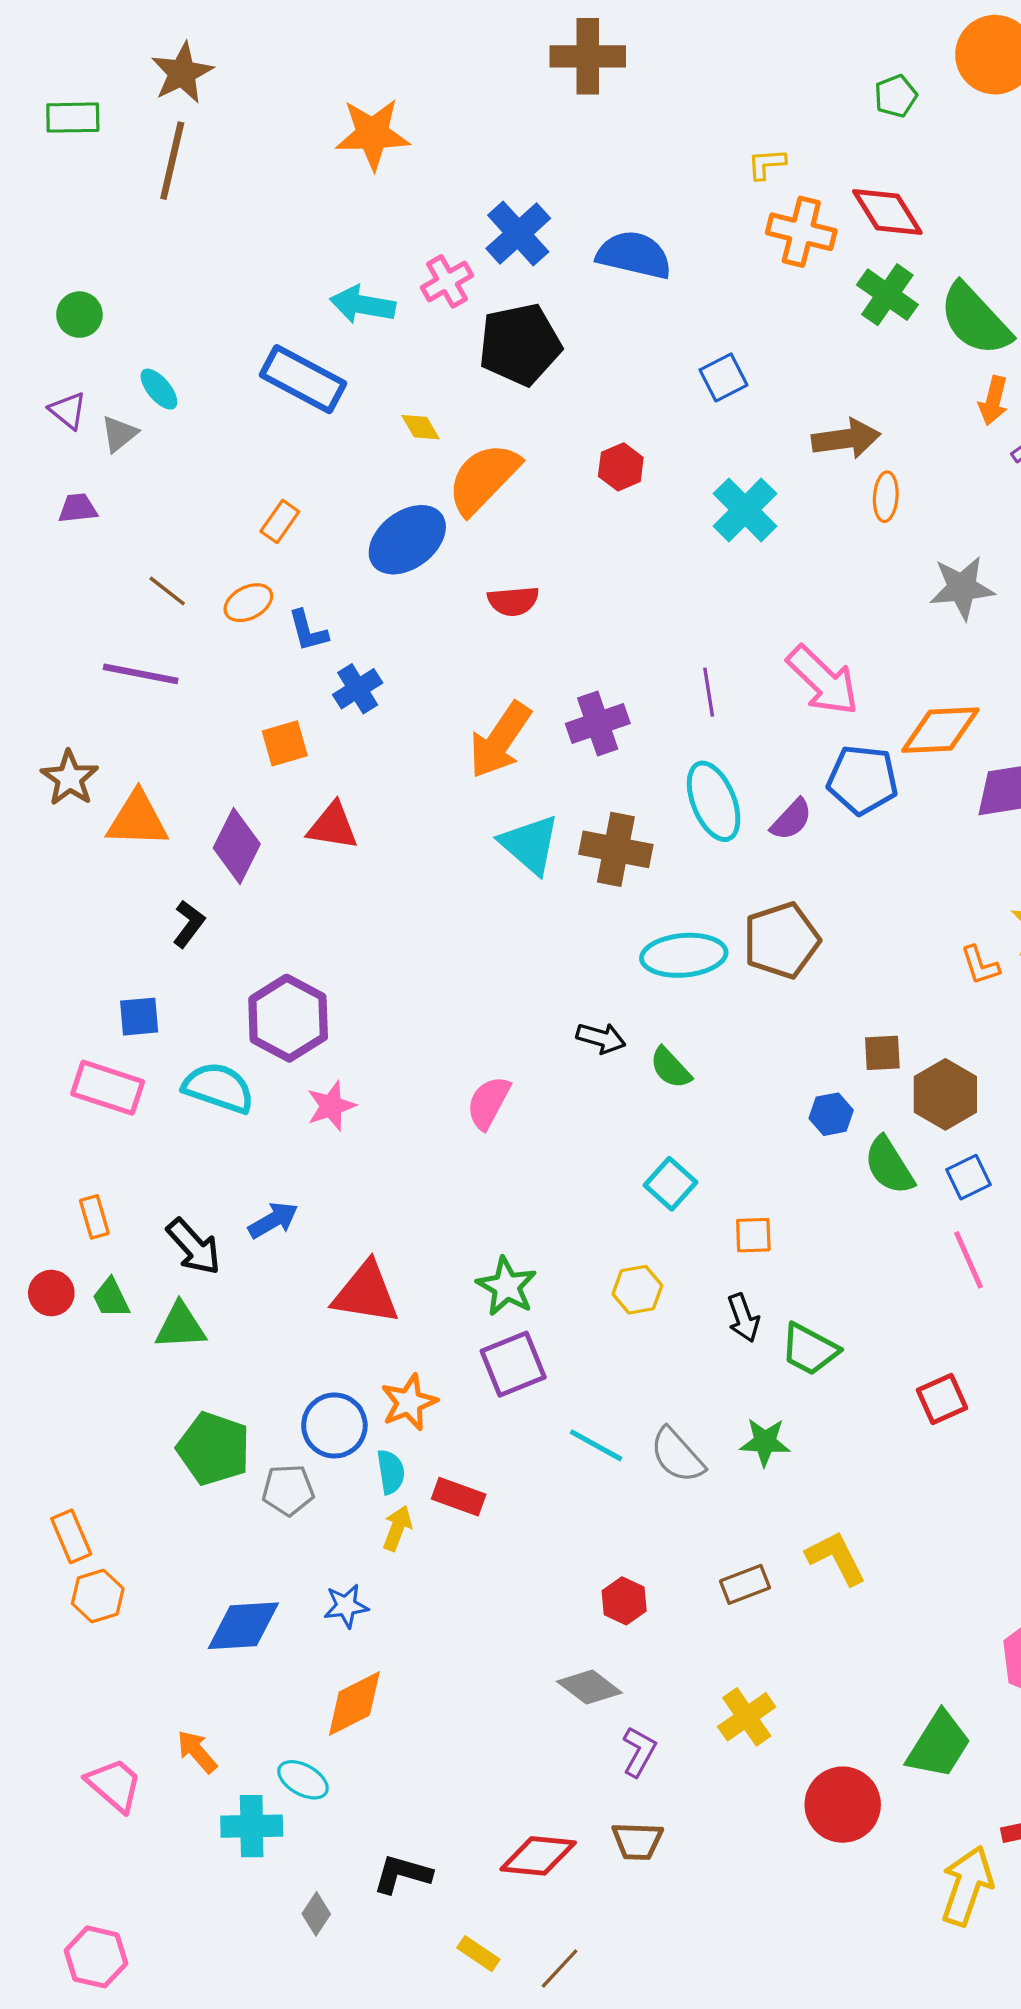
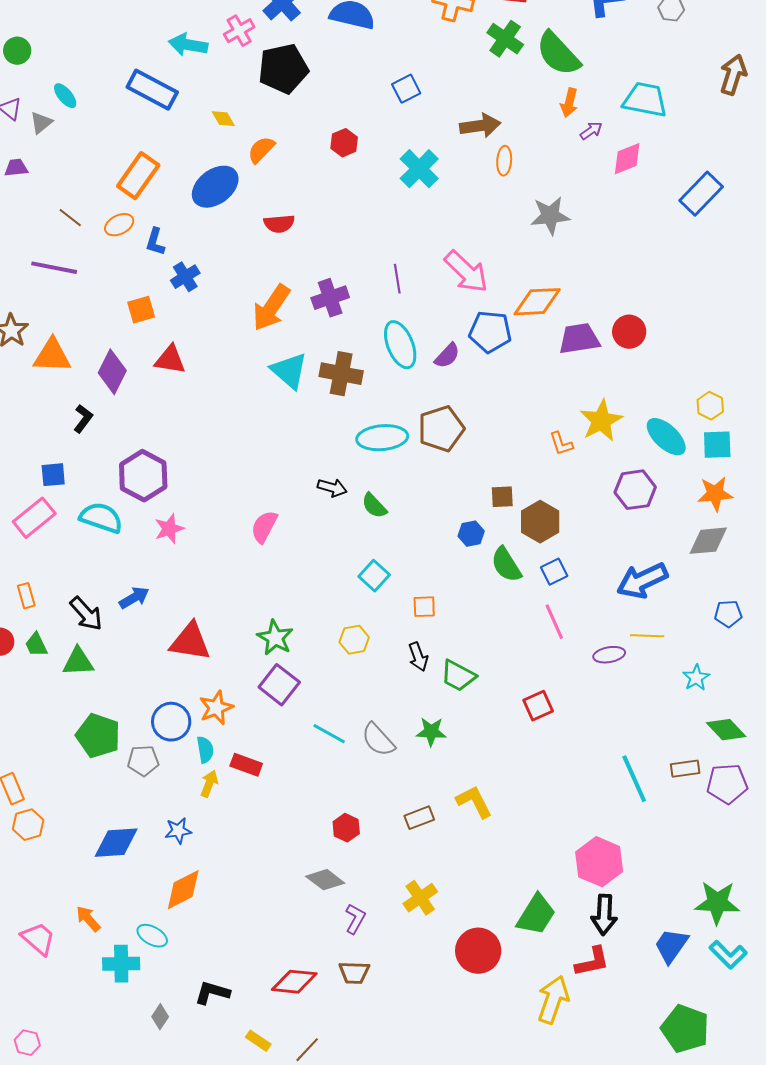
orange semicircle: (483, 478) -> (261, 150), size x0.6
orange rectangle: (280, 522) -> (138, 176), size x1.8
blue L-shape: (308, 631) -> (155, 242), turned 32
pink rectangle: (108, 1088) -> (34, 518), turned -57
purple square: (513, 1364) -> (279, 685), turned -30
pink hexagon: (96, 1957) -> (27, 1043), size x0.7

